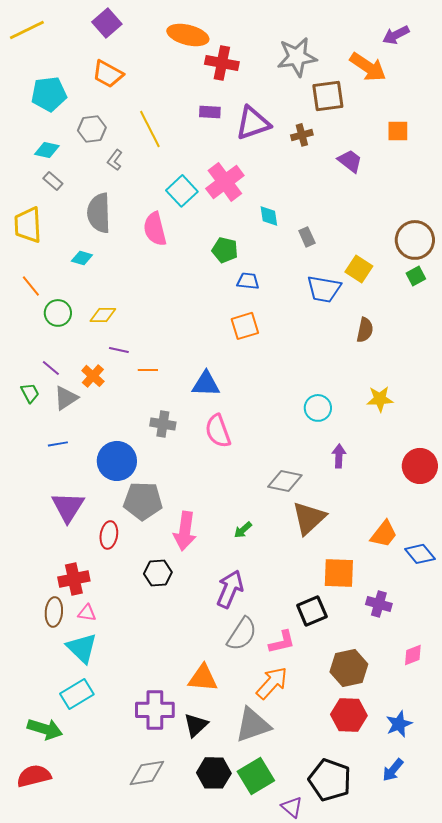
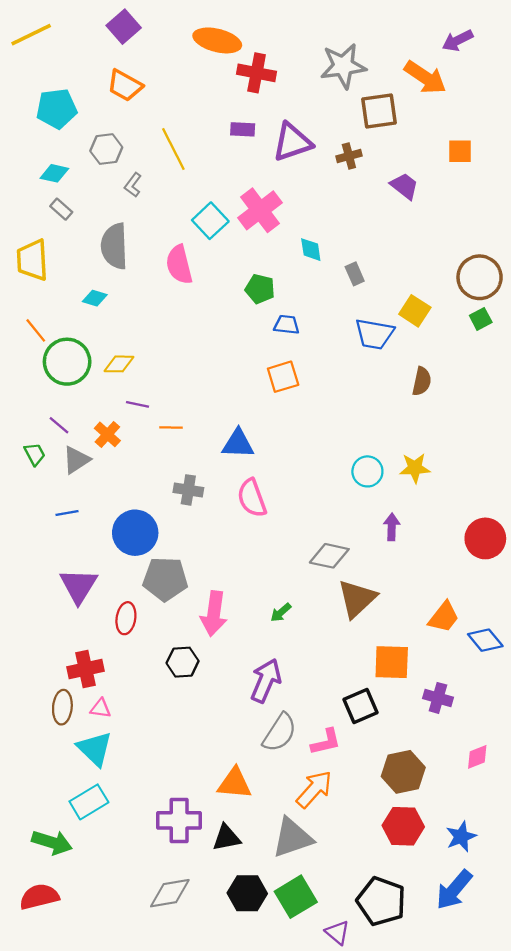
green circle: (58, 313) -> (67, 362), size x1.5
yellow star: (380, 399) -> (415, 468), moved
black triangle: (196, 725) -> (226, 838), turned 32
blue arrow: (393, 770) -> (454, 890), size x1.5

